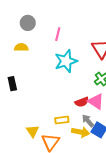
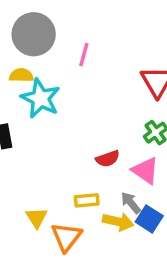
gray circle: (28, 23) -> (34, 34), size x1.6
cyan star: (66, 61) -> (40, 98), moved, turned -30
red semicircle: (82, 102) -> (108, 159), moved

